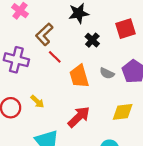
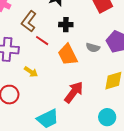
black cross: (92, 40) -> (66, 25), moved, turned -32
yellow arrow: (37, 102) -> (31, 72), moved

